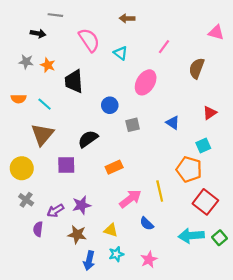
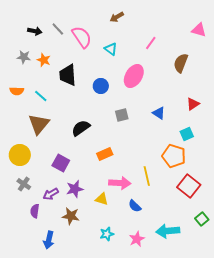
gray line: (55, 15) -> (58, 29), moved, turned 40
brown arrow: (127, 18) -> (117, 17), turned -32
blue circle: (110, 105) -> (101, 86), moved
purple square: (66, 165) -> (61, 163), moved, turned 30
pink arrow: (130, 199) -> (120, 183), turned 40
yellow triangle: (111, 230) -> (102, 199), moved
cyan arrow: (191, 236) -> (168, 231), moved
blue arrow: (89, 261) -> (49, 240), moved

